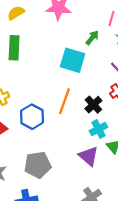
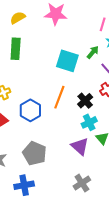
green arrow: (92, 38) -> (93, 52), moved
gray pentagon: (38, 165) -> (35, 153), turned 30

